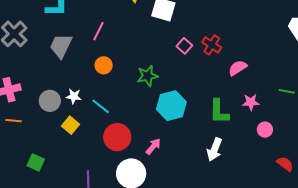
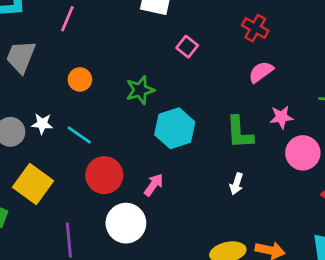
pink line: (99, 31) -> (67, 19), moved
red cross: (212, 45) -> (255, 28), moved
yellow square: (70, 125) -> (33, 184), moved, size x1.6
pink circle: (265, 130) -> (303, 153), size x1.6
white arrow: (214, 149) -> (236, 184), size x0.7

